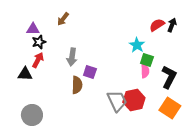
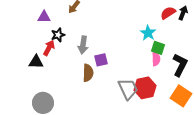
black star: (39, 42) -> (58, 35), moved
purple square: (90, 72) -> (101, 60), turned -32

